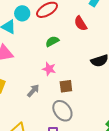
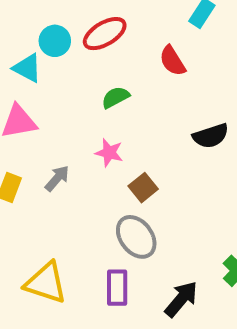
brown square: (66, 86) -> (143, 188), turned -32
gray arrow: (33, 91) -> (57, 178), moved

